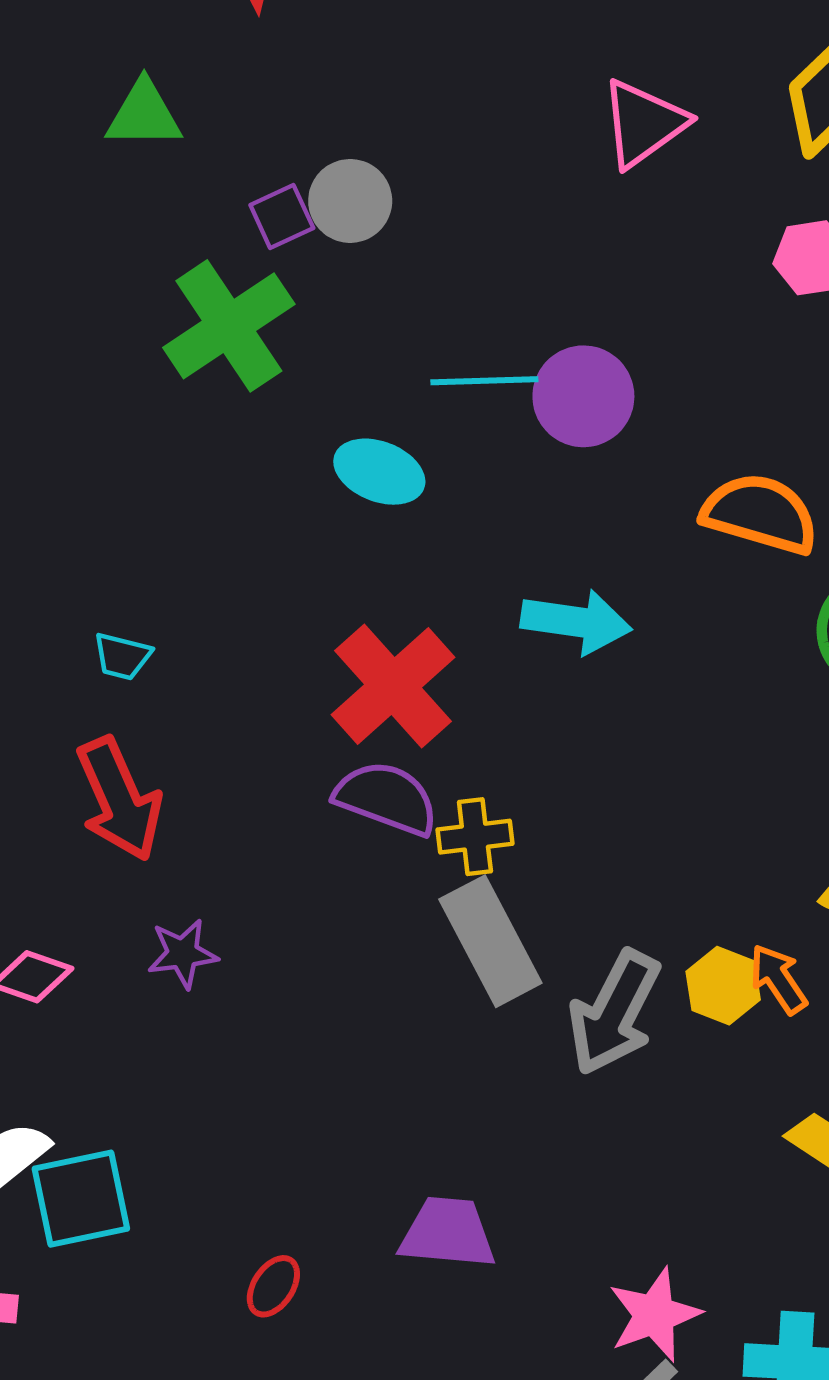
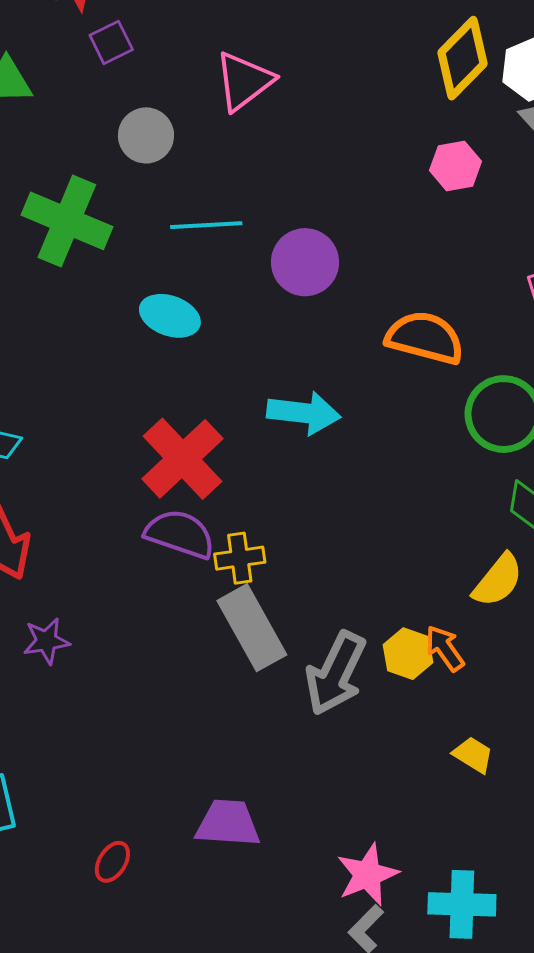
pink triangle: (644, 123) -> (244, 81), moved
purple square: (282, 216) -> (111, 42), moved
green cross: (229, 326) -> (67, 221), turned -32
cyan line: (484, 381) -> (206, 225), moved

